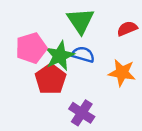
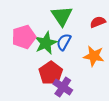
blue semicircle: (83, 54) -> (64, 42), turned -78
red pentagon: (51, 79) -> (51, 73), moved

